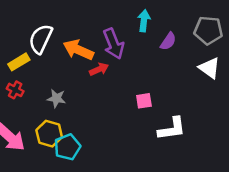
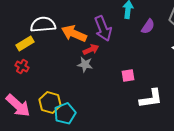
white semicircle: (41, 39) -> (43, 24), turned 60
gray star: (56, 98) -> (85, 64), moved

